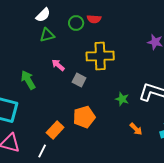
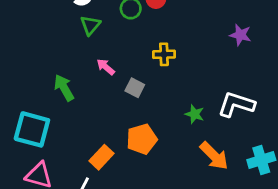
green triangle: (47, 35) -> (90, 25), turned -35
yellow cross: (100, 56) -> (164, 54), size x0.6
orange arrow: (136, 129) -> (214, 156), size x1.6

